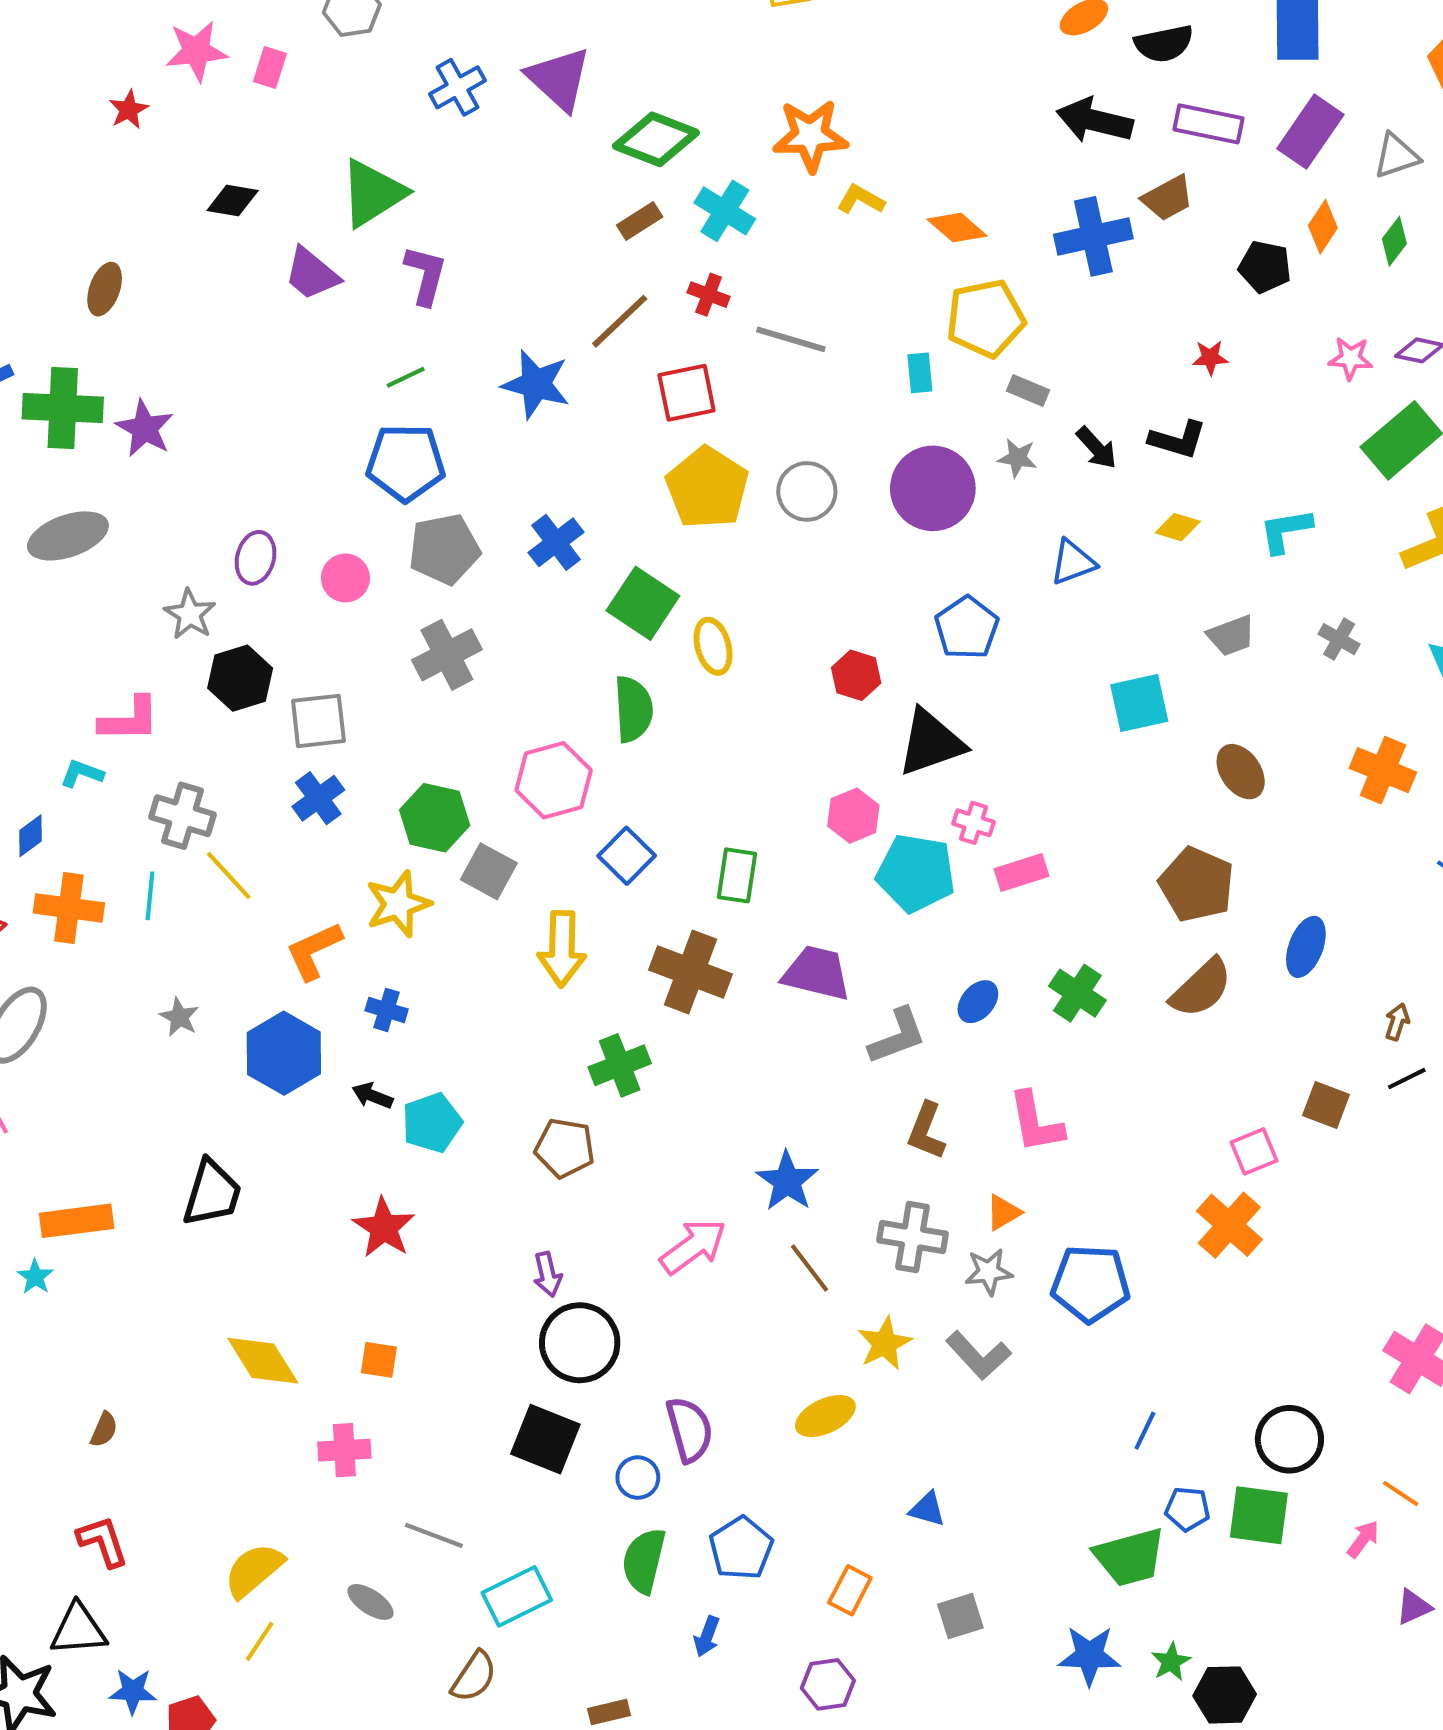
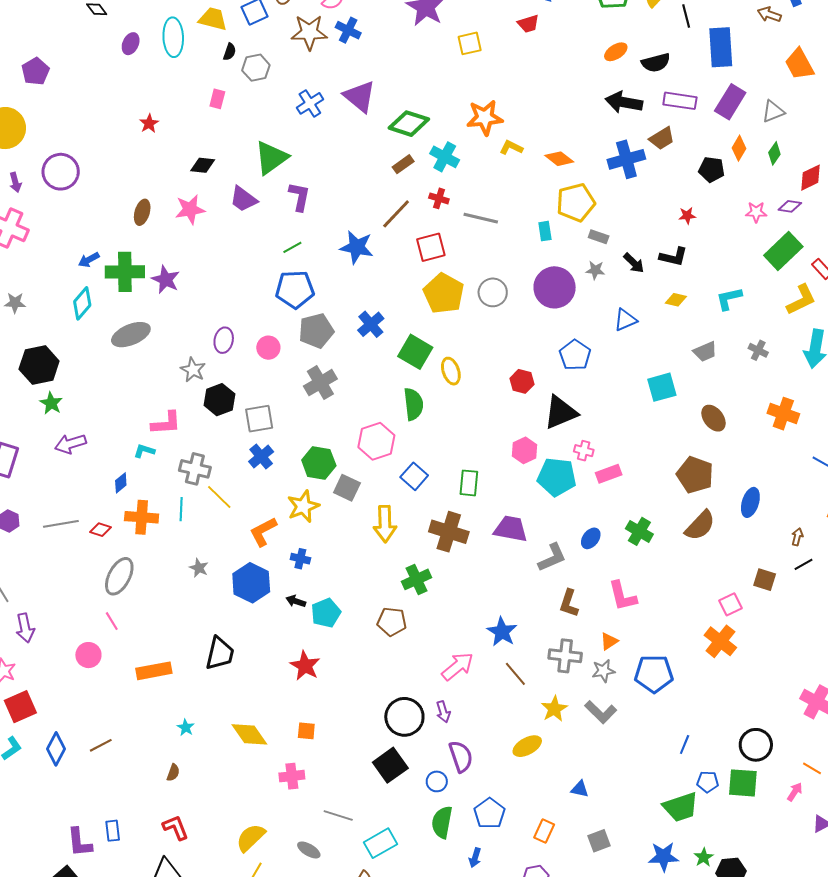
pink star: (196, 51) -> (190, 209), moved
purple arrow: (547, 1274) -> (443, 712), moved
cyan star: (35, 1277) -> (186, 727), moved
black square: (545, 1439) -> (390, 765), turned 36

